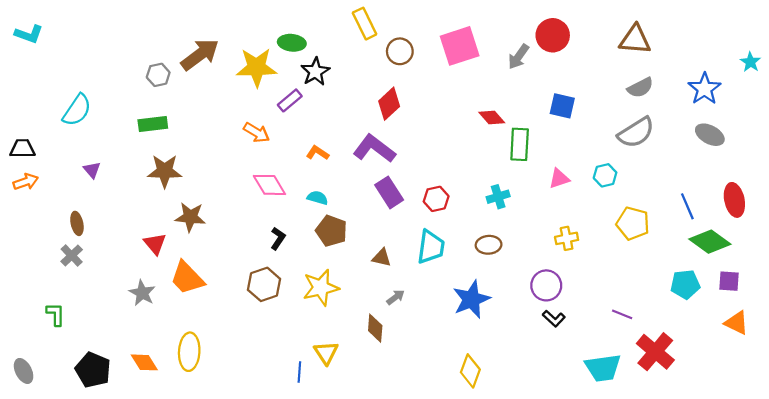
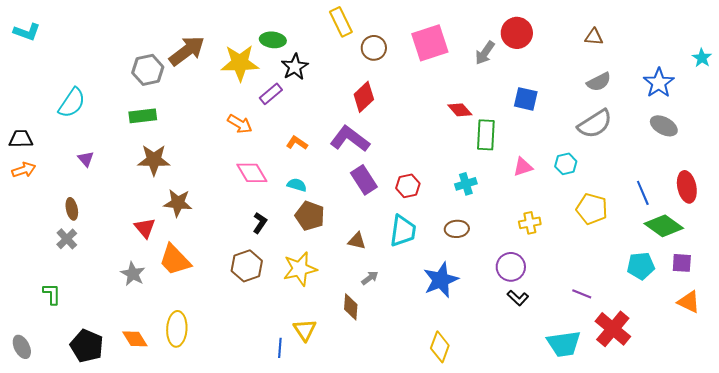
brown triangle: (635, 40) -> (594, 37), size x0.6
gray hexagon: (158, 75) -> (148, 70), size x1.4

